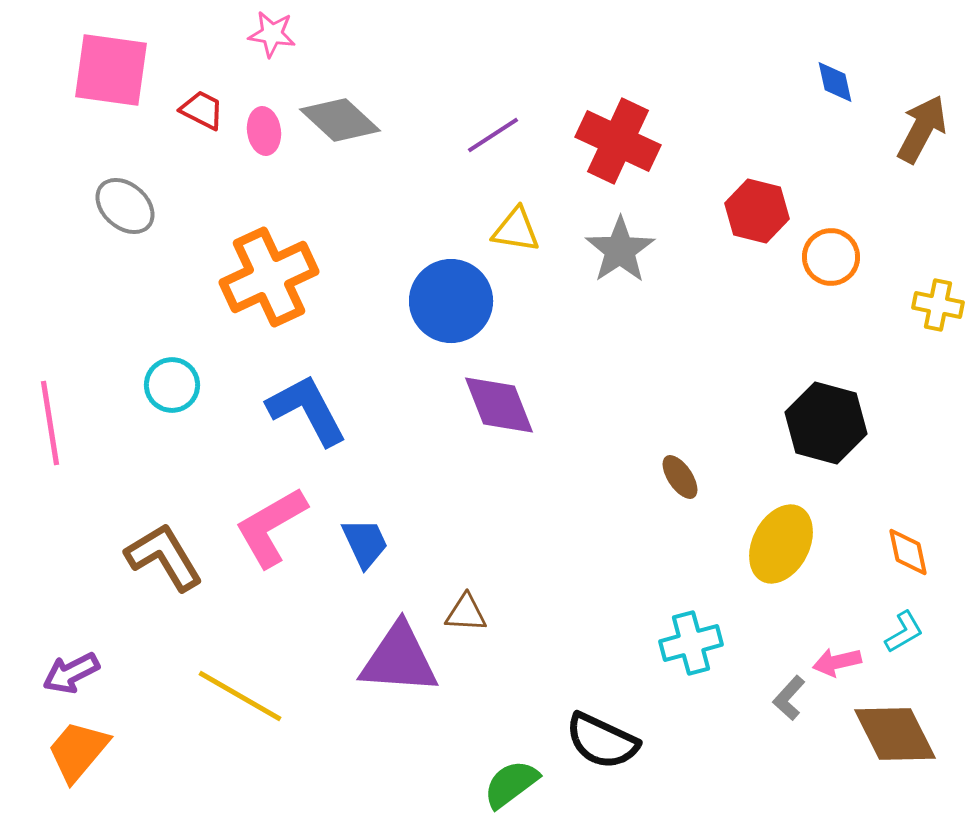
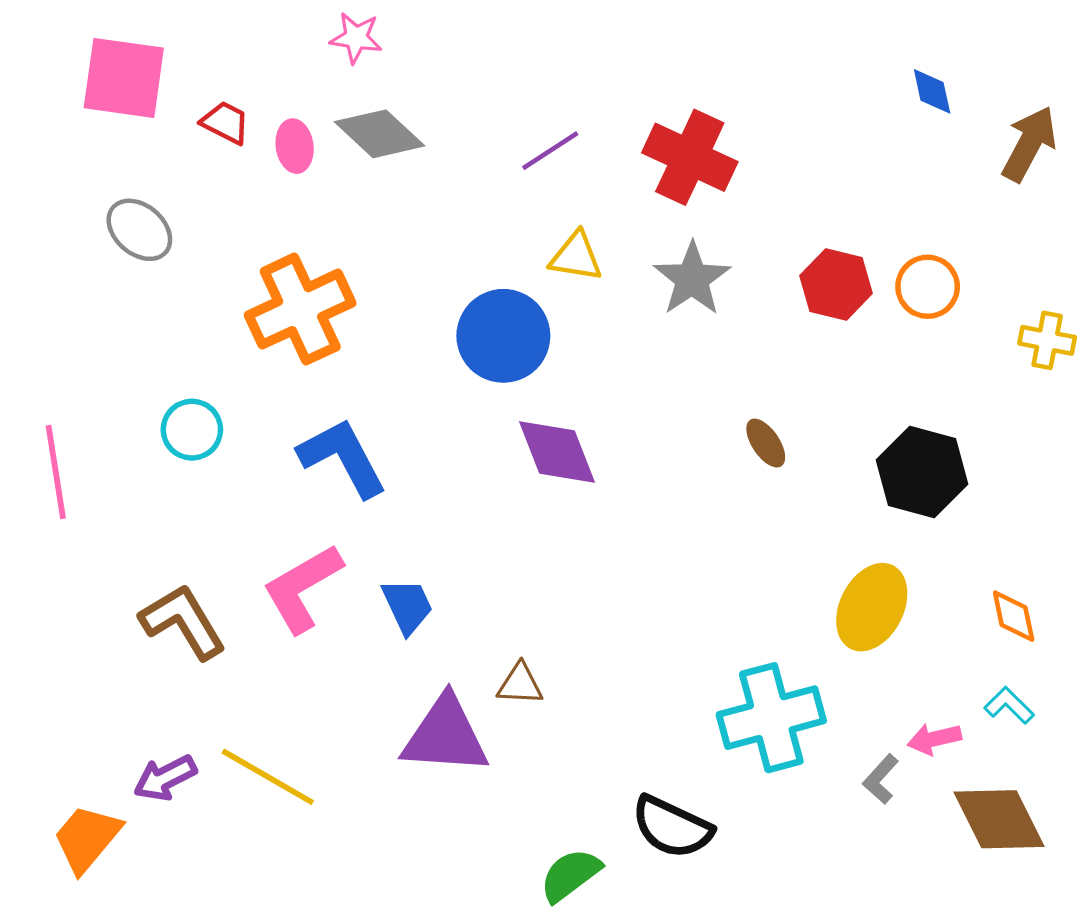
pink star: (272, 34) -> (356, 38), moved
red hexagon: (757, 211) -> (836, 284), moved
brown ellipse: (680, 477) -> (766, 443), moved
cyan L-shape: (904, 632) -> (1009, 705), turned -105
cyan cross: (691, 643) -> (771, 718), size x1.5
purple arrow: (71, 673) -> (165, 778), moved

